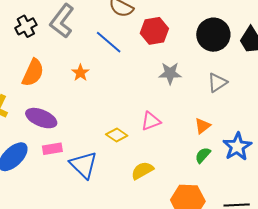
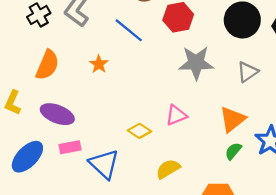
gray star: (170, 73) -> (196, 63), size x1.4
orange triangle: (203, 126) -> (232, 119), size x1.5

